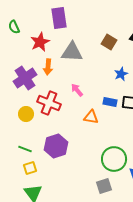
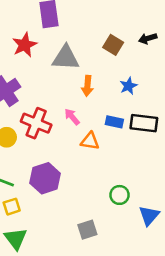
orange arrow: (48, 67) -> (87, 86), moved
pink arrow: (77, 90) -> (72, 117), moved
green circle: (114, 159) -> (119, 195), size x0.6
gray square: (104, 186) -> (87, 230), moved

